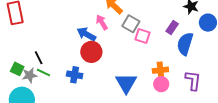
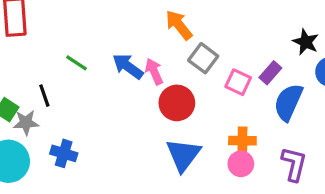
pink arrow: (102, 22) -> (154, 71), moved
pink square: (143, 36) -> (238, 82), moved
red circle: (91, 52) -> (177, 103), moved
green line: (43, 73) -> (77, 63), moved
blue cross: (75, 75) -> (64, 153), moved

